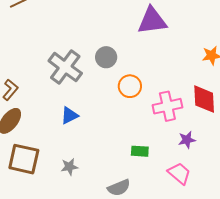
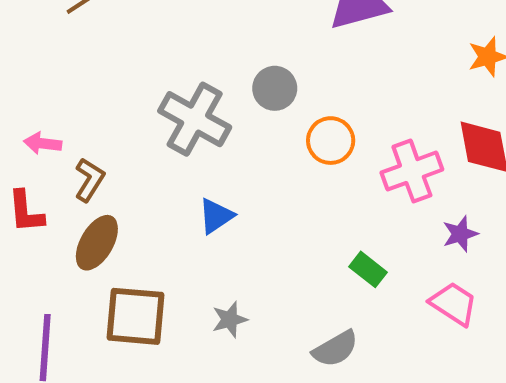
green rectangle: (140, 151) -> (368, 269), turned 42

